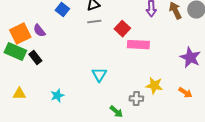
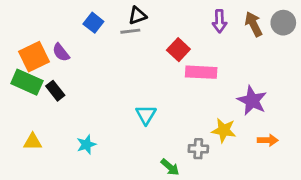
gray line: (94, 22) -> (130, 31), moved
purple star: (190, 58) -> (252, 101), moved
orange arrow: (185, 93) -> (268, 140), turned -32

